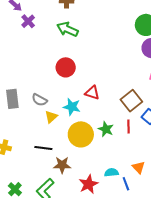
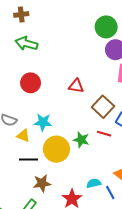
red triangle: (92, 93) -> (76, 86), moved
yellow triangle: (51, 117) -> (23, 136), turned -48
red line: (129, 126) -> (104, 134), turned -64
black line: (43, 148) -> (28, 159), moved

